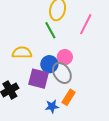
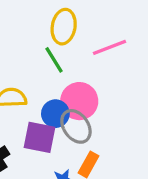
pink line: (86, 24) -> (109, 47), turned 45
pink circle: (65, 57) -> (79, 101), size x1.5

